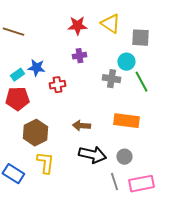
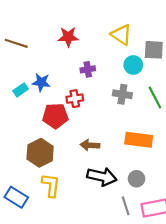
red star: (77, 26) -> (68, 37), moved
cyan circle: (126, 62) -> (133, 65), moved
red cross: (57, 85) -> (75, 99), moved
red pentagon: (17, 99) -> (55, 116), moved

